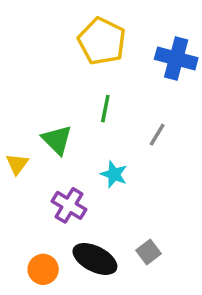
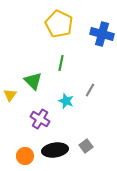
gray line: (157, 135) -> (90, 90), moved
black ellipse: (95, 259) -> (55, 150), turned -35

